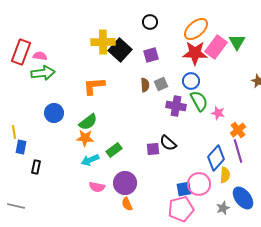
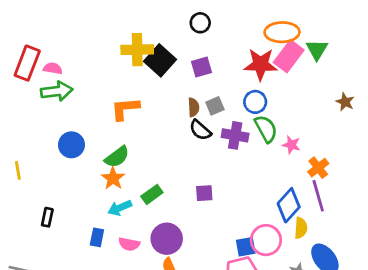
orange ellipse: (196, 29) -> (282, 32), moved, turned 40
orange star: (85, 138) -> (113, 178), turned 30
black semicircle: (168, 143) -> (200, 130), moved
blue rectangle: (21, 147) -> (97, 237), moved

